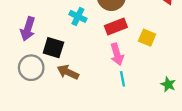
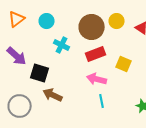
purple arrow: (28, 29) -> (17, 56), turned -65
pink arrow: (117, 54) -> (97, 79), turned 120
gray circle: (31, 68) -> (20, 106), moved

